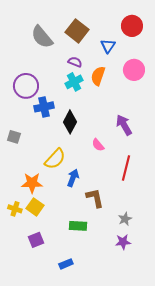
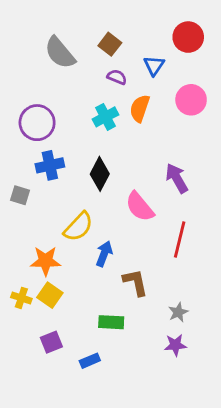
brown square: (77, 31) -> (110, 44), size x0.7
purple semicircle: (75, 62) -> (117, 77), moved
blue cross: (44, 107) -> (50, 165), moved
pink semicircle: (98, 145) -> (140, 207), size x1.6
blue rectangle: (66, 264) -> (90, 361), moved

